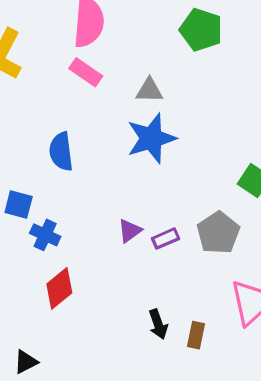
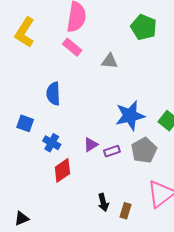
blue star: (151, 138) -> (130, 116), moved
blue cross: (45, 235) -> (52, 143), moved
red diamond: (59, 288) -> (62, 170), moved

